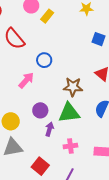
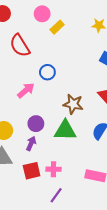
purple arrow: (49, 129) -> (31, 144), moved
pink cross: (70, 146) -> (53, 169), moved
red square: (40, 166) -> (32, 171), moved, turned 30

